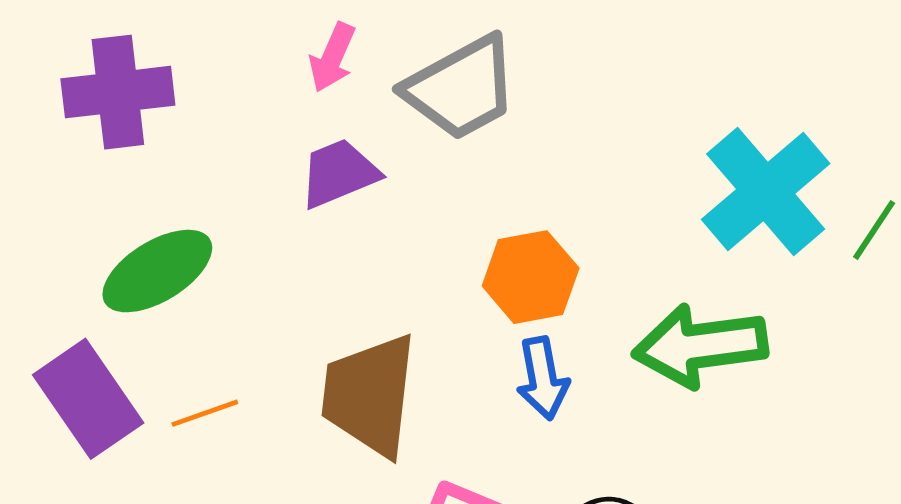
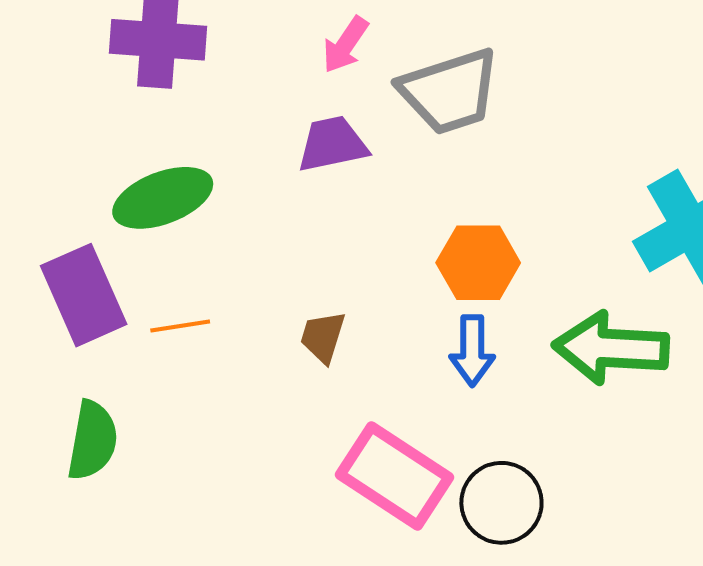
brown trapezoid: (370, 395) -> (323, 337), size x0.5

